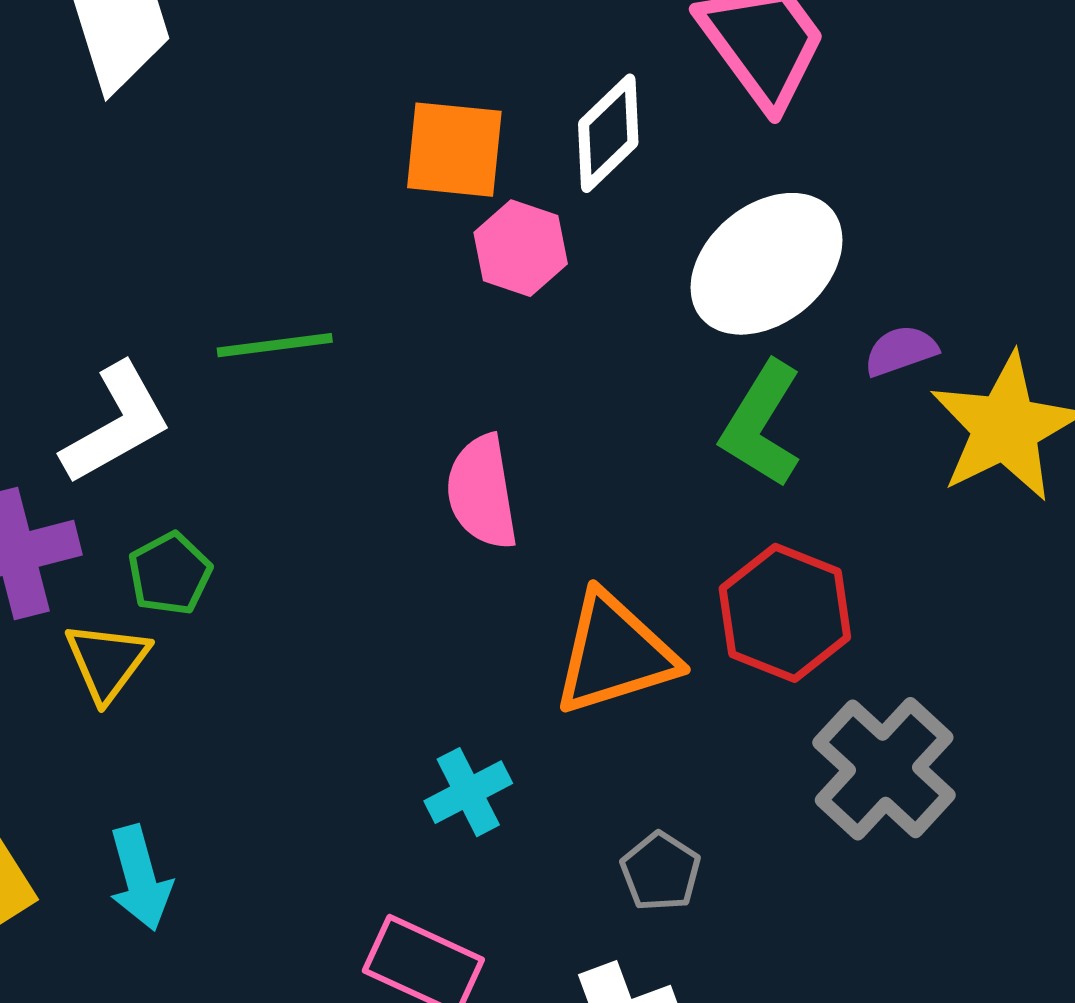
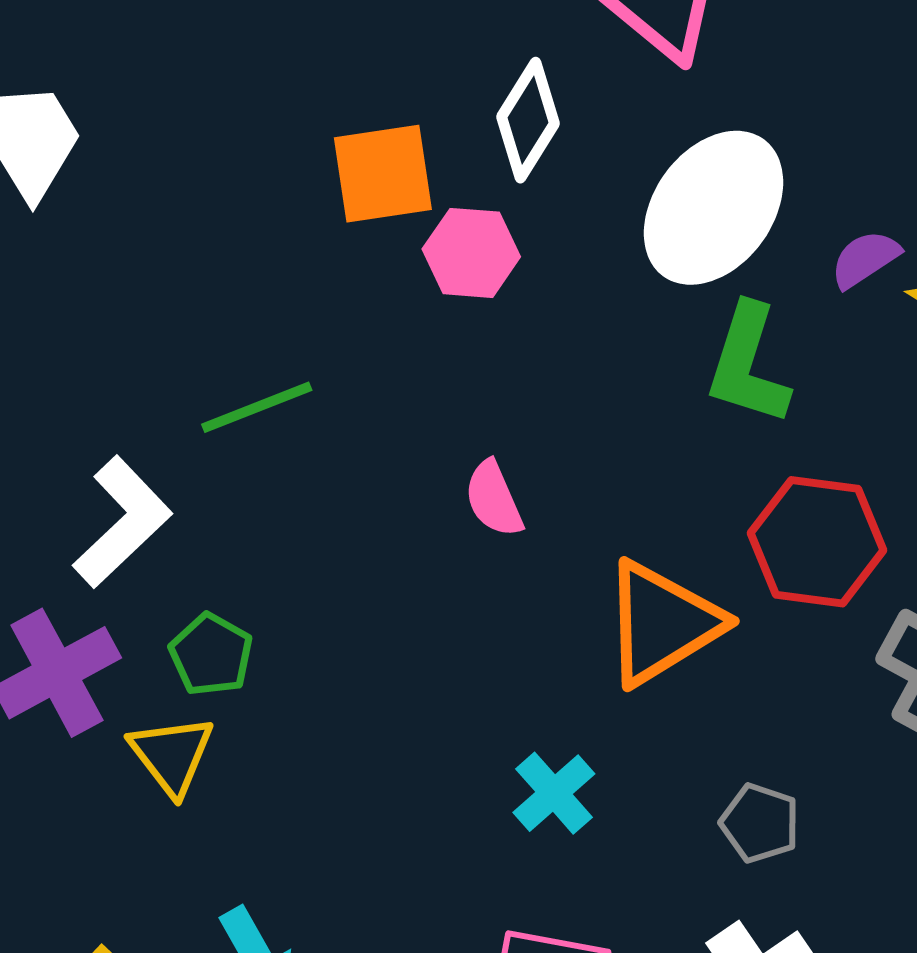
pink semicircle: (482, 492) -> (494, 499), size x0.7

